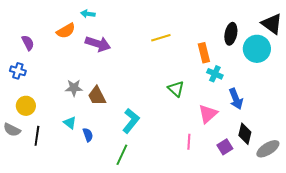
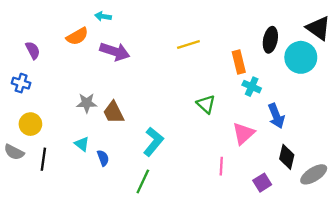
purple square: (225, 147) -> (262, 183), moved

